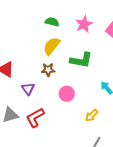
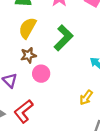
green L-shape: (81, 60) -> (63, 38), turned -45
pink circle: (67, 94) -> (41, 74), moved

